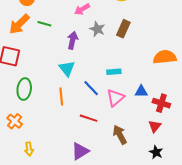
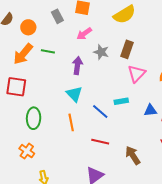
cyan rectangle: (114, 72) -> (121, 101), moved
pink triangle: (115, 98) -> (137, 74), moved

